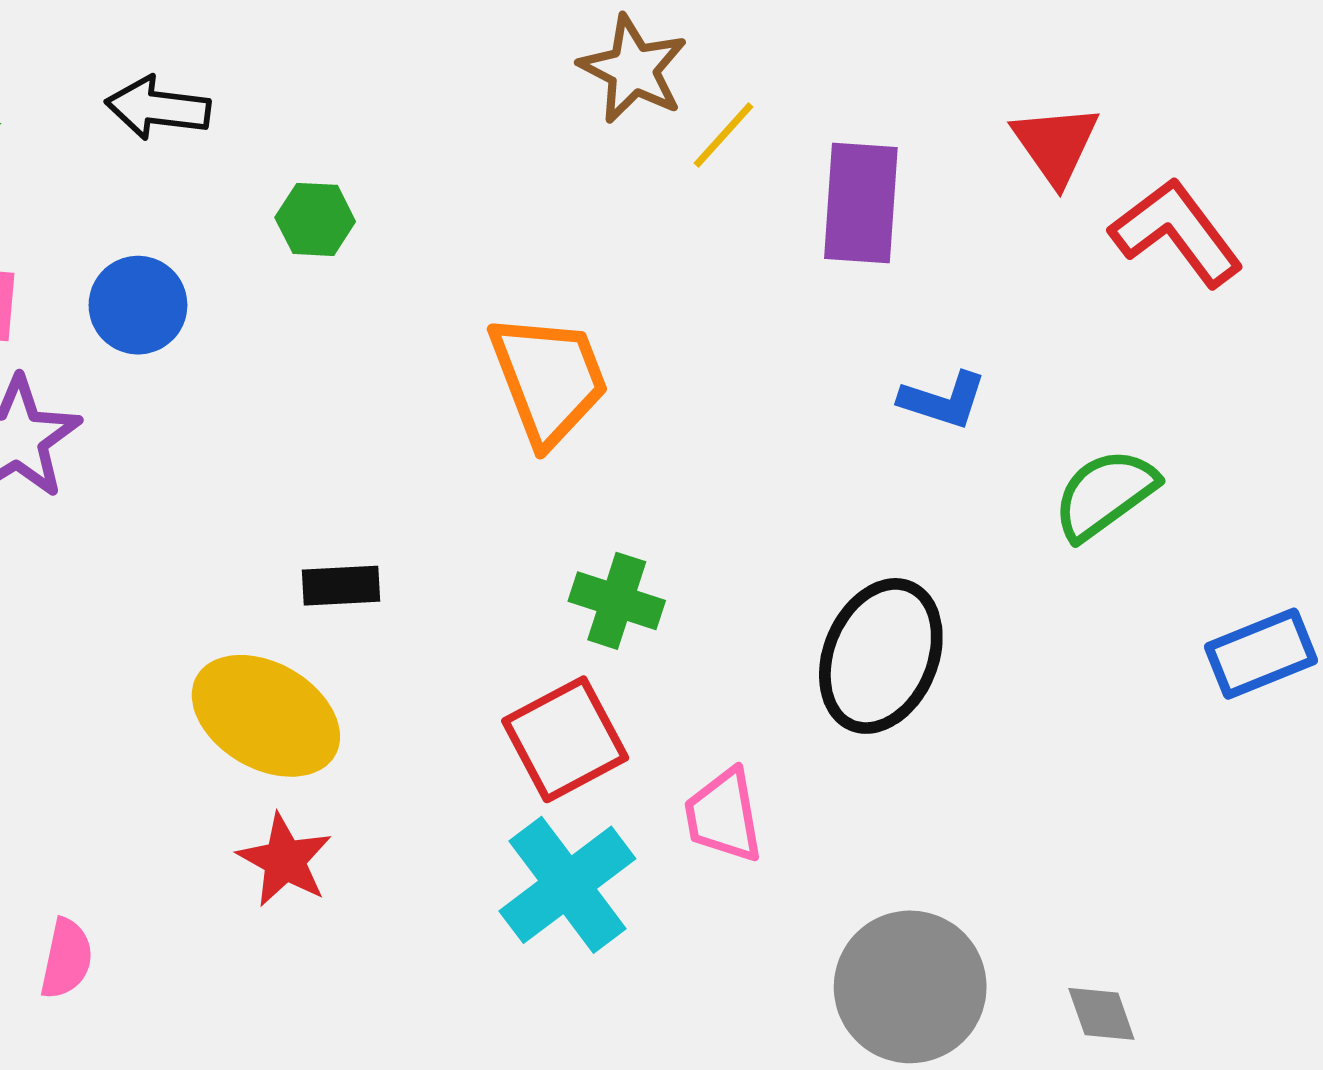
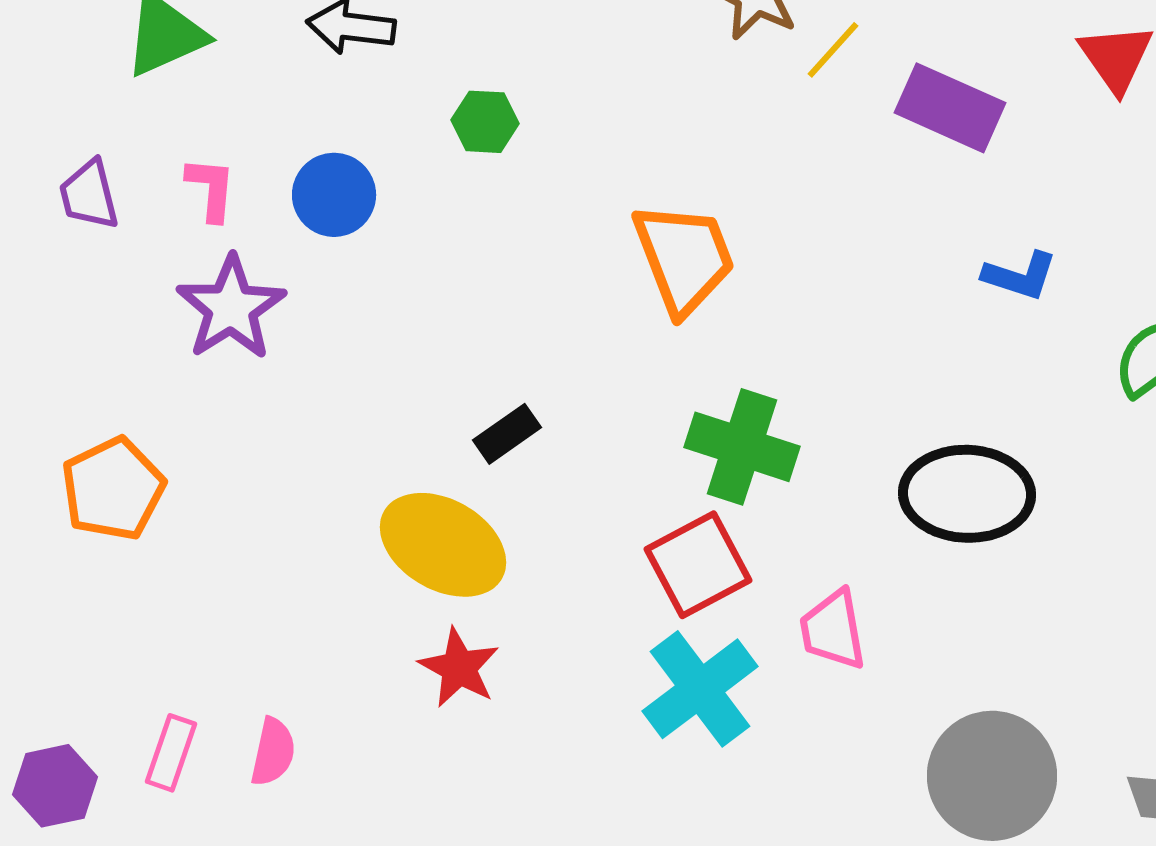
purple rectangle: (861, 203) -> (950, 108), turned -70
black rectangle: (341, 586) -> (507, 434), turned -32
green cross: (617, 601) -> (742, 447), size x1.4
black ellipse: (881, 656) -> (967, 494), turned 69

